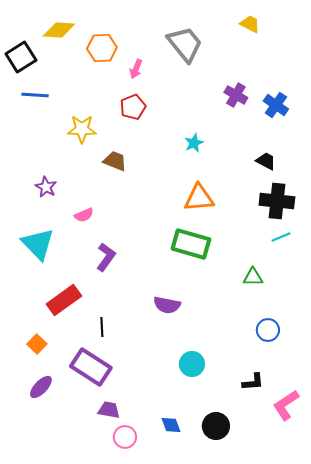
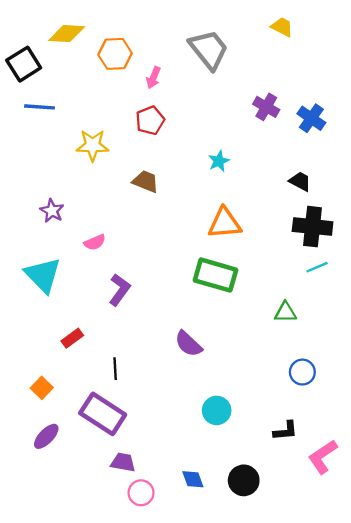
brown trapezoid: (115, 161) -> (146, 181), moved
red rectangle: (64, 300) -> (72, 338), size x0.6
purple semicircle: (167, 305) -> (188, 344), turned 32

